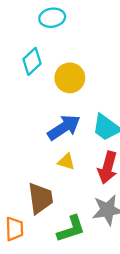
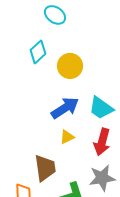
cyan ellipse: (52, 18) -> (55, 15), turned 45
yellow triangle: (66, 162) -> (67, 137), turned -42

